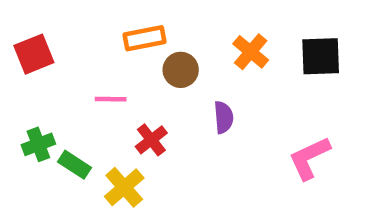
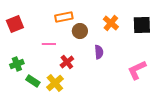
green rectangle: (75, 165) -> (33, 81), moved

